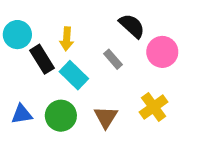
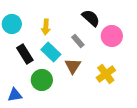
black rectangle: (42, 59) -> (25, 54), moved
blue triangle: (22, 114) -> (15, 95), moved
brown triangle: (106, 117) -> (73, 66), moved

